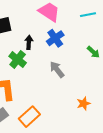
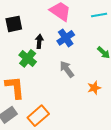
orange star: (84, 103) -> (94, 88), moved

